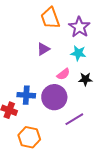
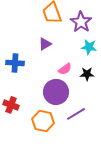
cyan star: (78, 53) -> (89, 47), moved
blue cross: (26, 95) -> (15, 63), moved
orange hexagon: (29, 137) -> (43, 121), moved

